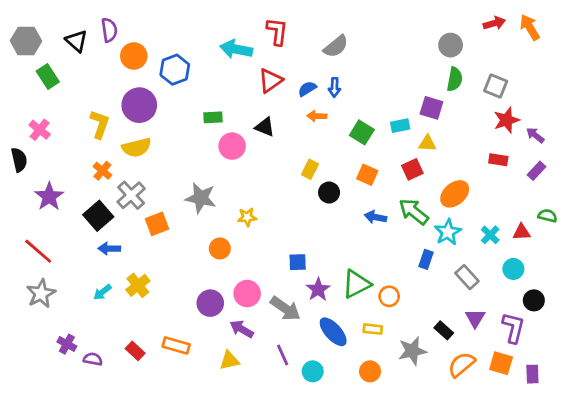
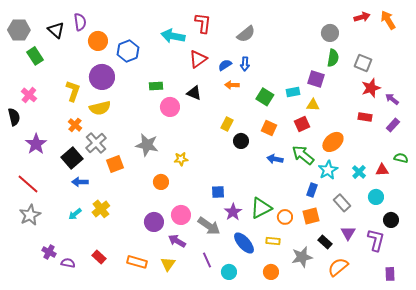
orange rectangle: (176, 345) -> (137, 262), moved
yellow triangle: (229, 360) -> (168, 264), turned -42
orange square: (501, 363) -> (311, 216), moved, turned -30

